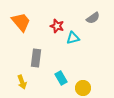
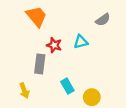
orange trapezoid: (21, 22) -> (36, 16), moved
red star: (57, 26) -> (54, 45), moved

